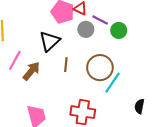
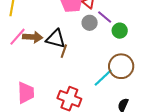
black triangle: (50, 41) -> (56, 39), moved, turned 45
brown circle: (100, 68) -> (121, 66), moved
brown arrow: (31, 71) -> (33, 37), moved, turned 42

